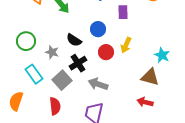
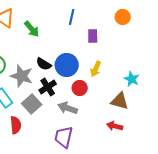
blue circle: (98, 29) -> (67, 65), moved, size x1.5
gray star: (52, 52) -> (22, 76), size x1.6
red circle: (106, 52) -> (80, 88), moved
red semicircle: (55, 106) -> (16, 125), moved

